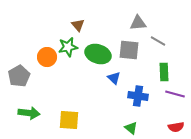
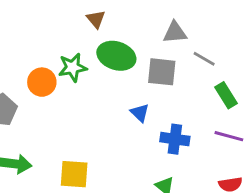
brown triangle: (78, 25) -> (96, 19), moved
green ellipse: (98, 54) -> (116, 56), moved
green rectangle: (164, 72) -> (226, 95), moved, turned -30

